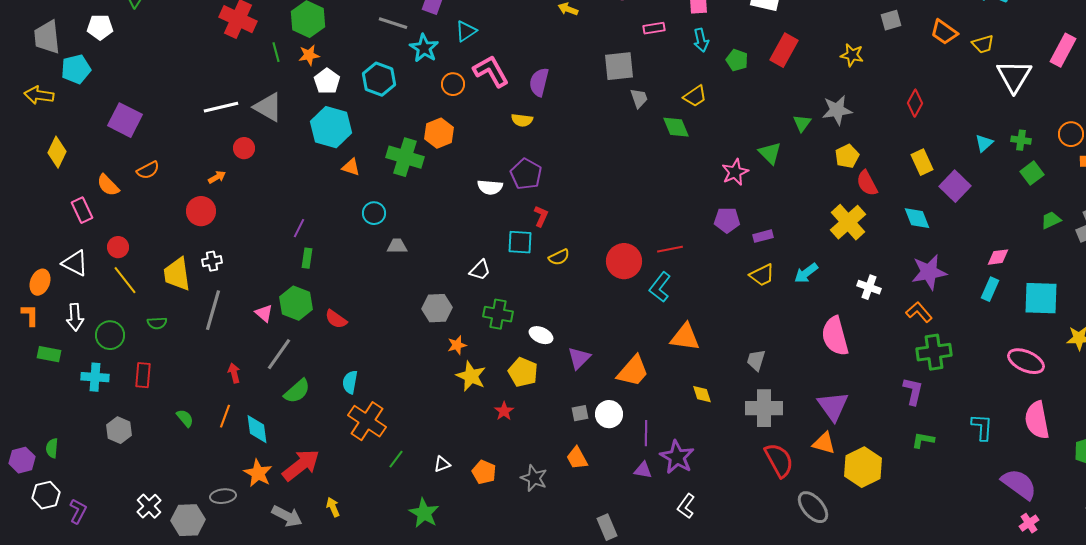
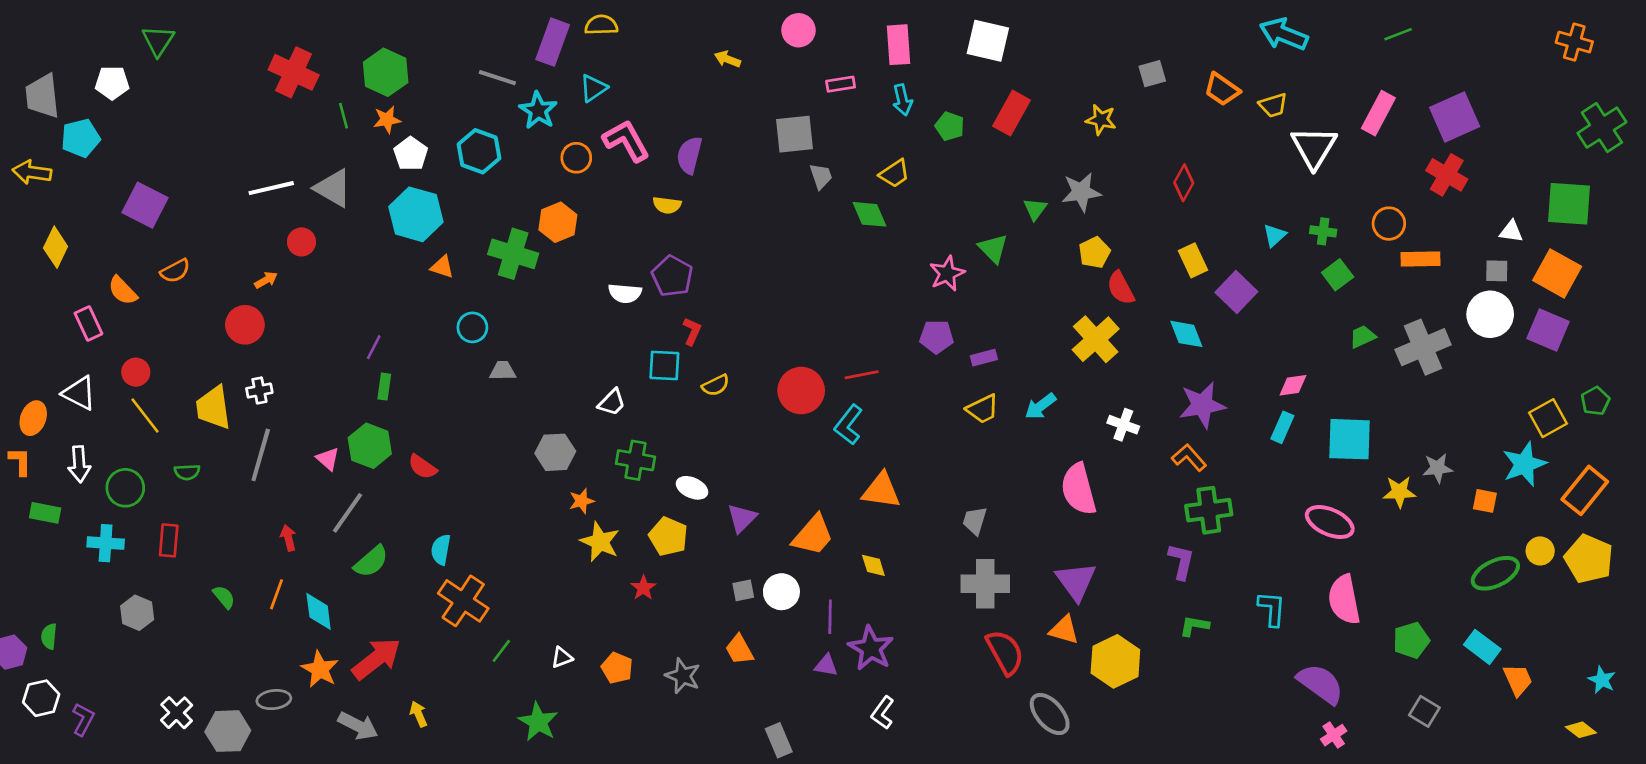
yellow diamond: (702, 394) -> (873, 565), moved

